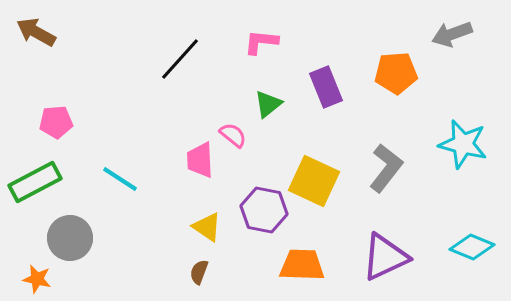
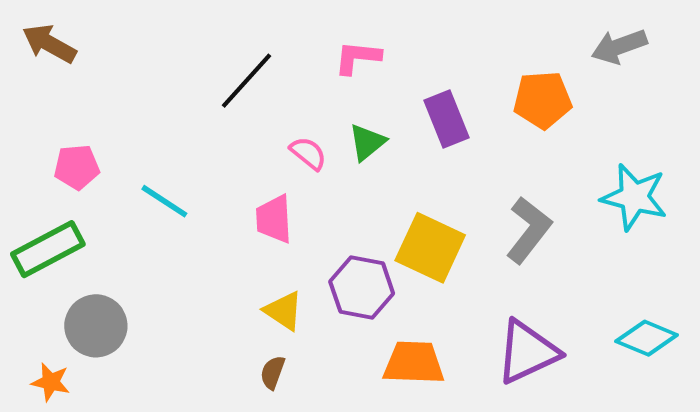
pink semicircle: (233, 135) -> (308, 153), moved
cyan line: (120, 179) -> (164, 201), moved

